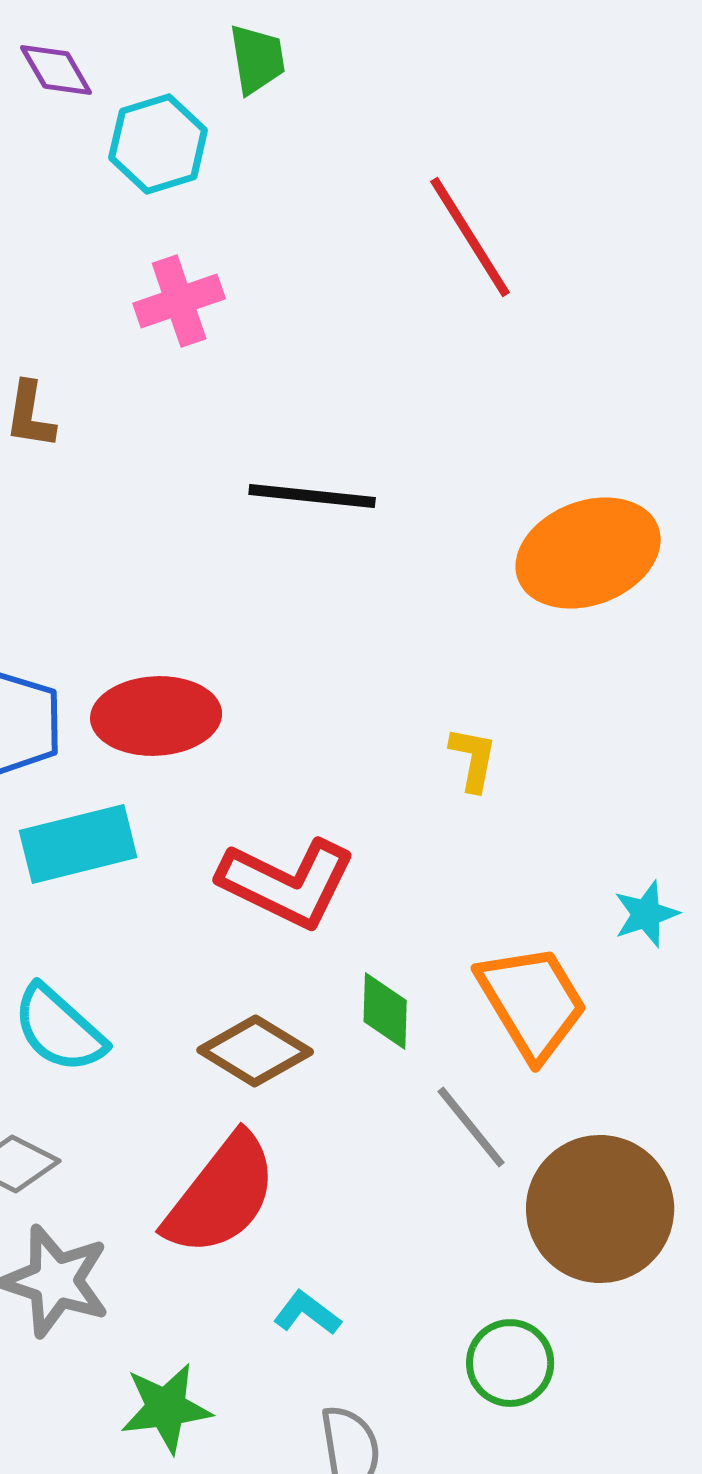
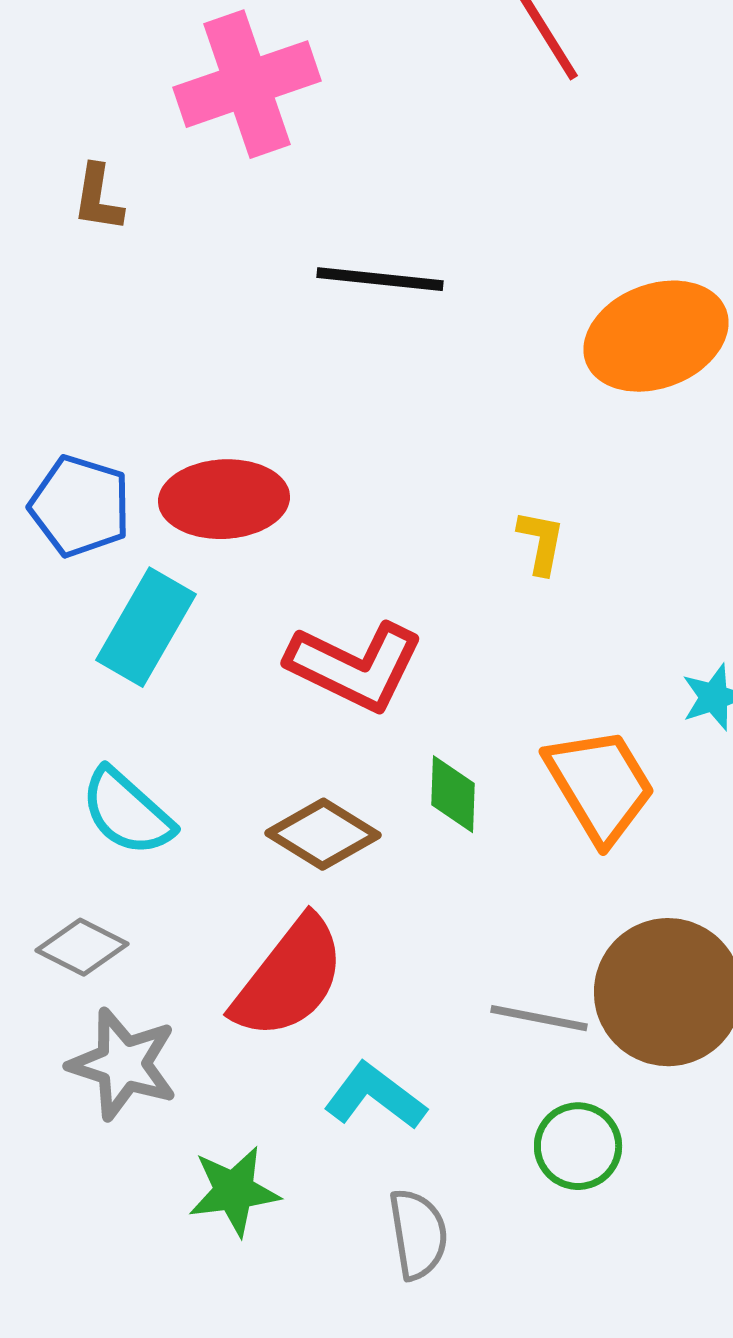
pink cross: (179, 301) -> (247, 84), size x1.6
cyan rectangle: (78, 844) -> (146, 627), turned -46
gray line: (471, 1127) -> (539, 1018), moved, turned -40
cyan L-shape: (307, 1313) -> (375, 1096), size x1.5

